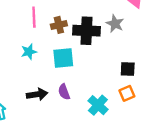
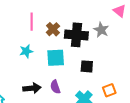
brown cross: (59, 25) -> (53, 29), turned -32
black square: (128, 69) -> (87, 66), moved

